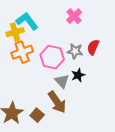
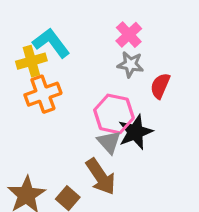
gray star: (75, 51) -> (130, 64), moved
pink hexagon: (52, 57) -> (114, 114), moved
black star: (78, 75) -> (135, 132), size x1.5

